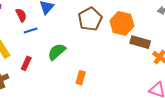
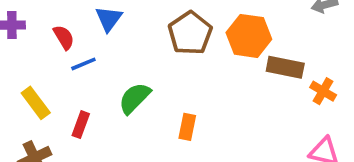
orange rectangle: (81, 78) -> (187, 127), moved

